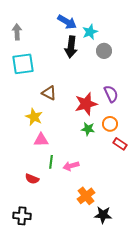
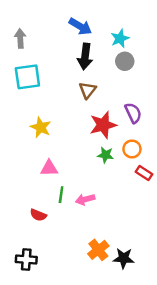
cyan star: (90, 32) -> (120, 38), moved
brown triangle: (49, 93) -> (88, 90), moved, turned 42
yellow star: (34, 117) -> (41, 127), moved
orange cross: (86, 196) -> (98, 250), moved

